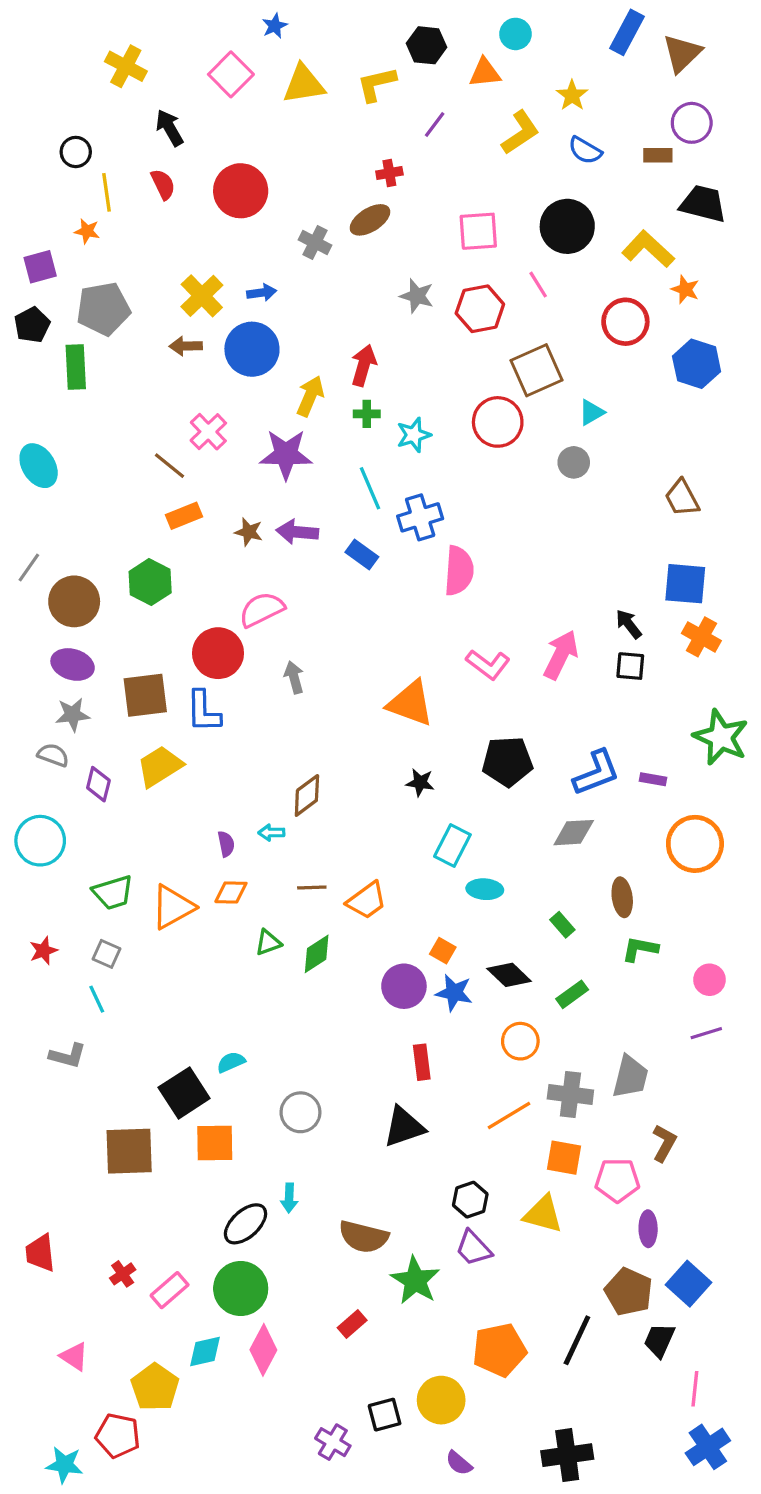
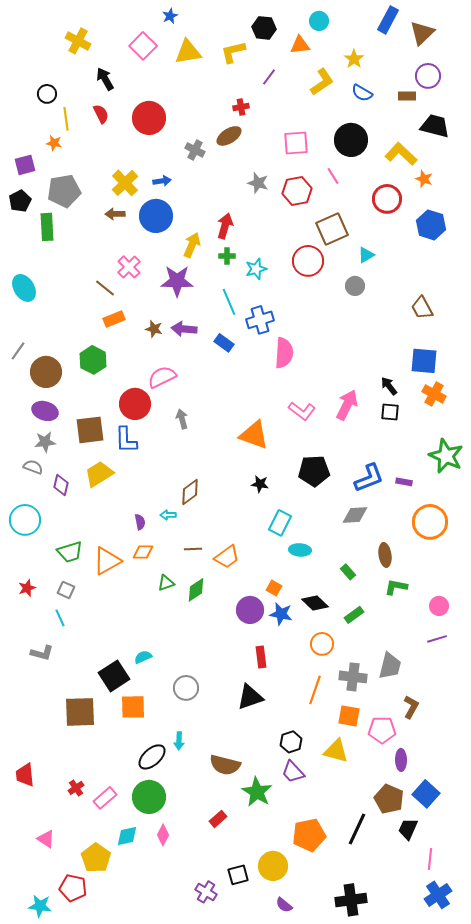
orange line: (509, 1116) -> (315, 690), turned -40
pink diamond: (263, 1350) -> (163, 835), size x0.7

